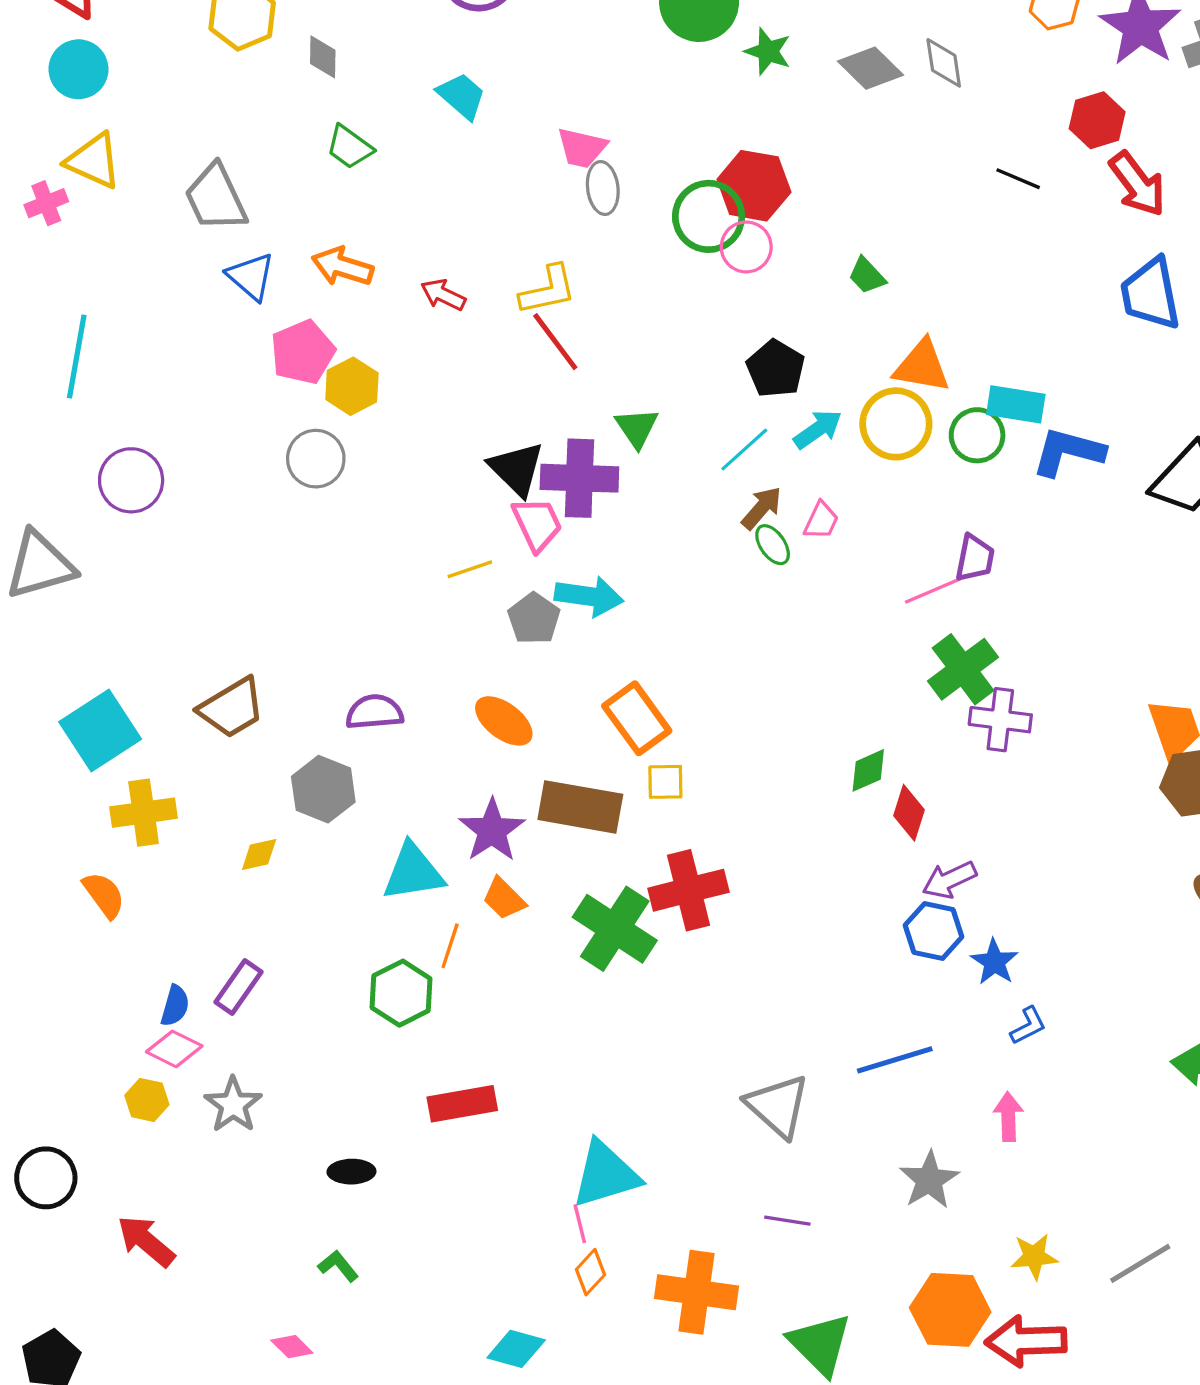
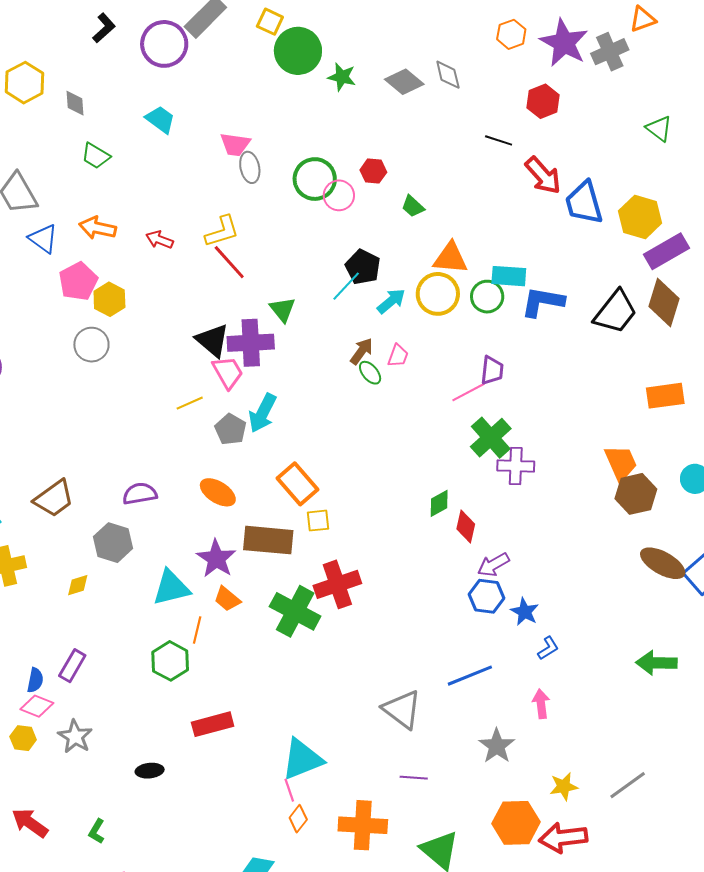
red arrow: (1138, 184) -> (543, 175), moved
red hexagon: (754, 186) -> (373, 171), moved, size x0.6
cyan line: (744, 450) -> (346, 286), moved
cyan arrow: (589, 596) -> (263, 413), turned 114
green L-shape: (338, 1266) -> (97, 831), moved, turned -105

